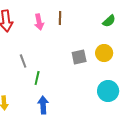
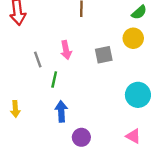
pink arrow: (39, 22) -> (66, 50), moved
yellow circle: (104, 53) -> (133, 38), moved

